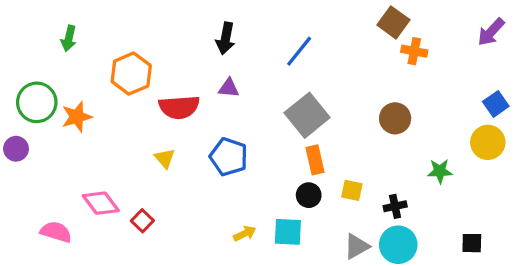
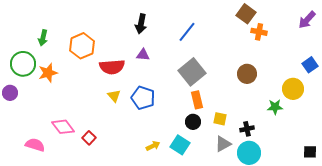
green arrow: (69, 38) -> (43, 38), moved
yellow circle: (488, 142) -> (293, 89), moved
yellow triangle: (165, 158) -> (114, 96), moved
cyan square: (288, 232) -> (180, 145), turned 30
black square: (472, 243) -> (310, 152), moved
gray triangle: (357, 246) -> (223, 144), moved

